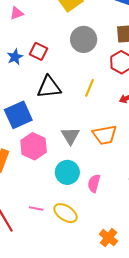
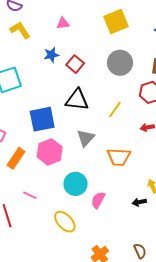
blue star: (15, 57) -> (51, 55), moved
gray triangle: (70, 136) -> (86, 138), moved
pink line: (36, 208) -> (30, 195), moved

